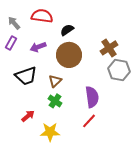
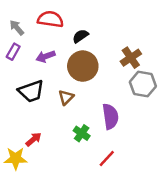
green cross: (55, 101) -> (82, 133), moved
red line: (89, 121) -> (107, 158), moved
yellow star: (50, 132) -> (16, 158), moved

